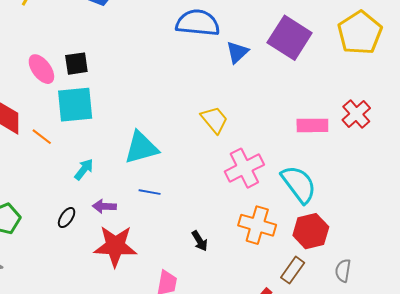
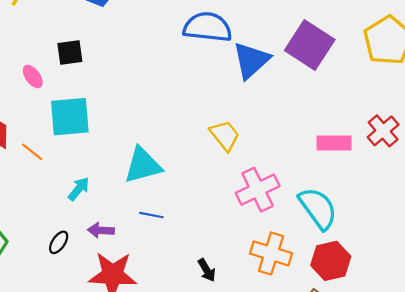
blue triangle: (237, 52) -> (251, 60), size x1.5
black square: (76, 64) -> (70, 53), moved
pink ellipse: (41, 69) -> (33, 77), size x0.7

